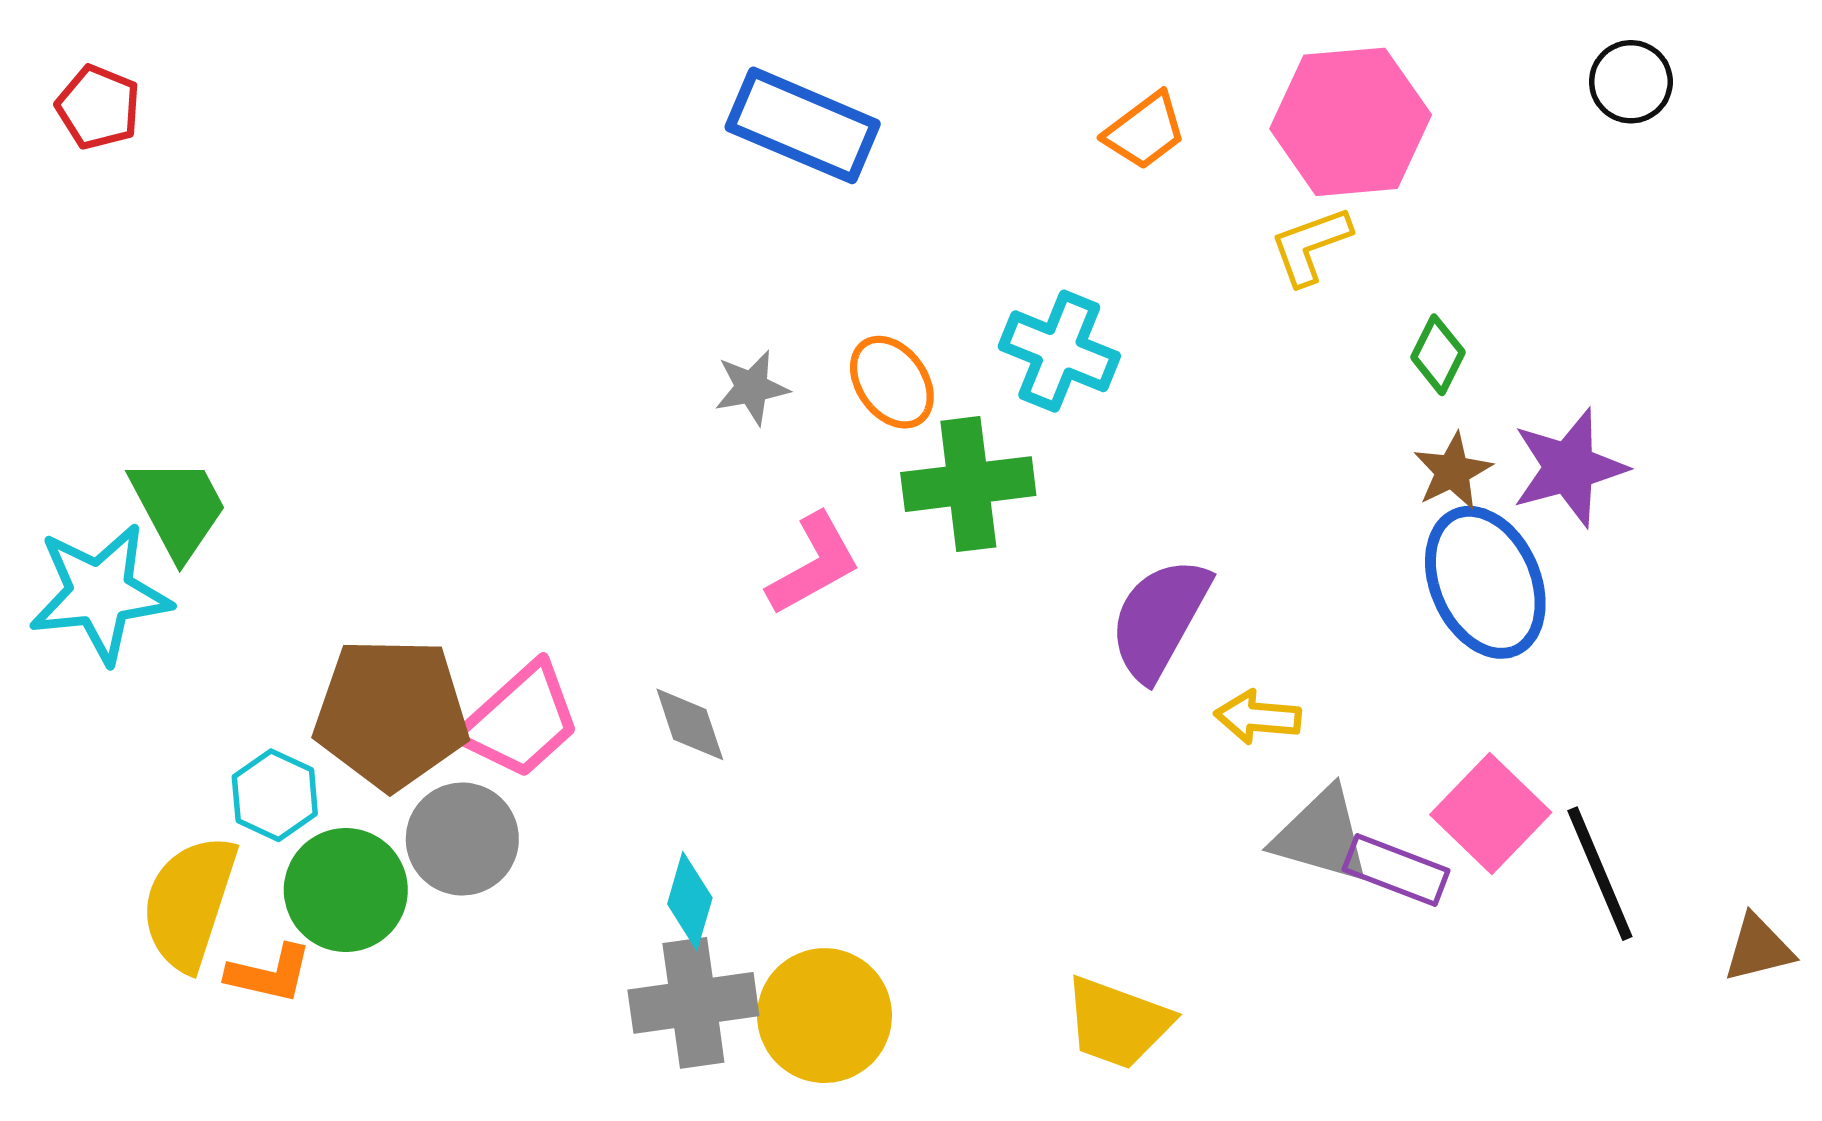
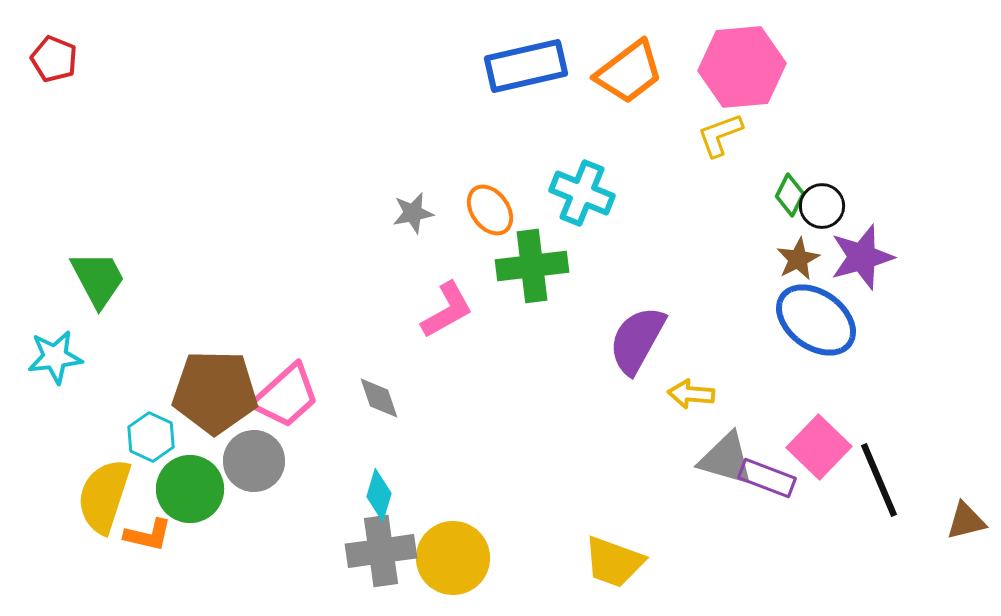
black circle: (1631, 82) -> (822, 206), moved
blue rectangle: (803, 125) -> (526, 66), moved, turned -36
orange trapezoid: (1145, 131) -> (629, 72), size x1.5
blue ellipse: (1485, 582) -> (816, 320), turned -30
cyan star: (100, 593) -> (55, 357), moved, size x0.7

